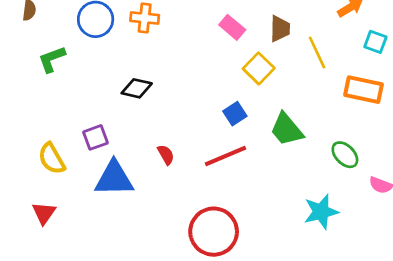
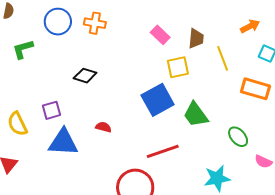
yellow square: (259, 68) -> (178, 67), turned 30
blue square: (235, 114) -> (158, 100), size x1.8
red semicircle: (166, 155) -> (103, 127), turned -49
red line: (226, 156) -> (163, 151), moved

